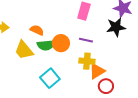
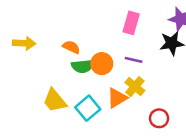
yellow trapezoid: (24, 50) -> (55, 101), moved
yellow cross: (87, 61) -> (135, 87), turned 35
orange triangle: (97, 71) -> (117, 98), moved

